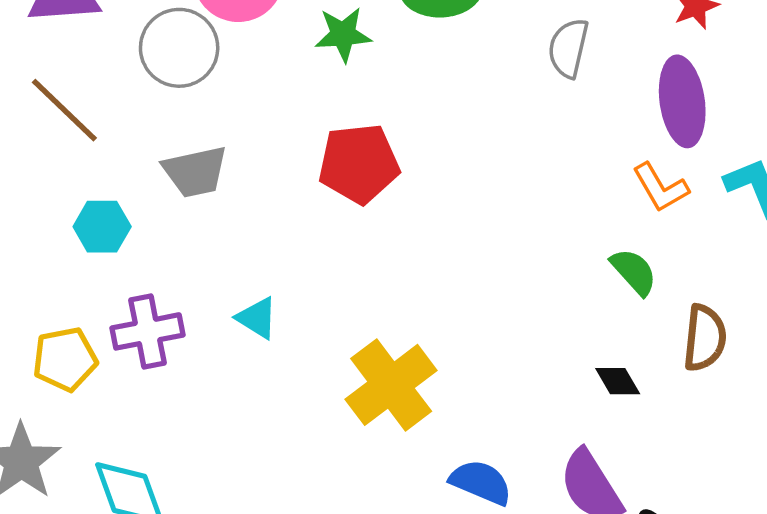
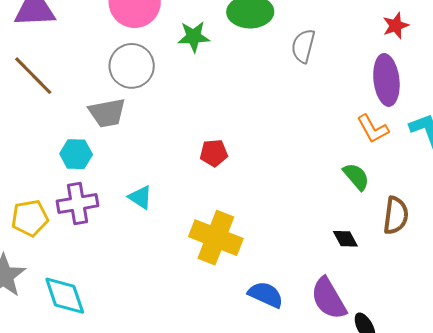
gray circle: (179, 48) -> (132, 66), moved
gray semicircle: (568, 48) -> (303, 46), moved
red pentagon: (359, 164) -> (214, 153), moved, size x0.6
cyan hexagon: (102, 227) -> (76, 154), moved
yellow cross: (391, 385) -> (216, 238), turned -33

